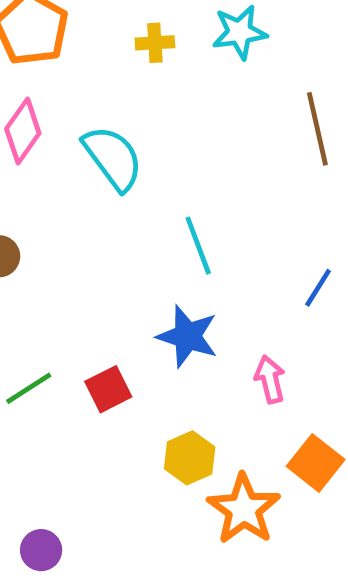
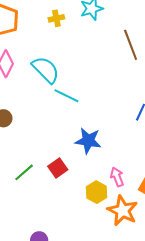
cyan line: (198, 246) -> (66, 96), moved, turned -35
pink arrow: (270, 379) -> (117, 177), moved

